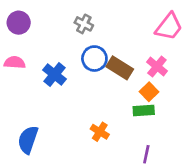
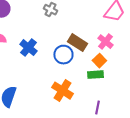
blue circle: (94, 59) -> (63, 55), moved
orange cross: (100, 132) -> (62, 91), size x1.5

